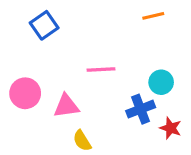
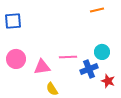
blue square: (44, 25) -> (13, 21), moved, turned 30
pink line: (101, 70) -> (68, 57), moved

